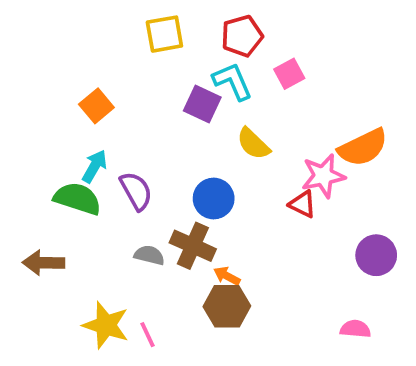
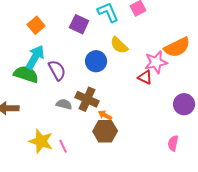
purple square: (202, 104) -> (79, 24), moved
cyan arrow: (95, 166) -> (35, 57), size x1.4
blue circle: (214, 199) -> (96, 61), moved
pink semicircle: (355, 329) -> (173, 143), turned -84

